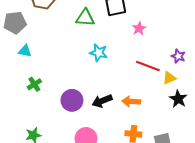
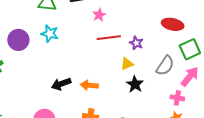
cyan star: (99, 53) -> (50, 34), moved
red line: (148, 66) -> (109, 38), moved, turned -30
purple circle: (72, 100) -> (18, 40), moved

